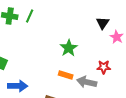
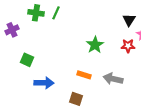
red star: (104, 67) -> (128, 46), moved
orange rectangle: (66, 75) -> (84, 75), moved

